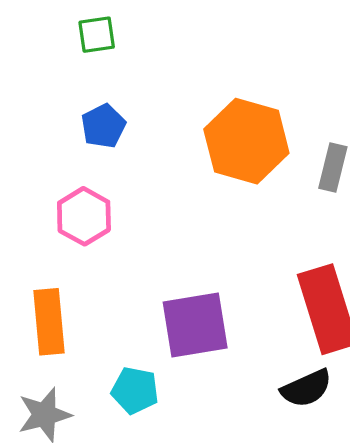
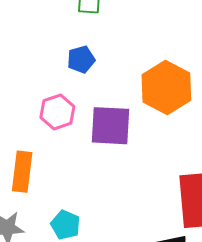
purple square: (195, 325) -> (111, 126), moved

